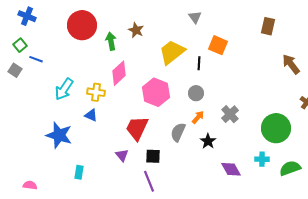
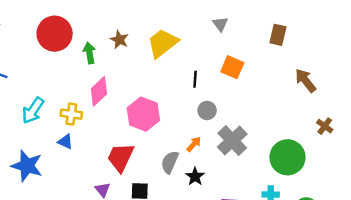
gray triangle: (195, 17) -> (220, 24), moved
orange square: (218, 45) -> (232, 67), moved
yellow trapezoid: (172, 52) -> (163, 43), moved
gray circle: (196, 93) -> (207, 110), moved
gray cross: (230, 114) -> (232, 140), size x1.4
black star: (208, 141) -> (195, 177), moved

